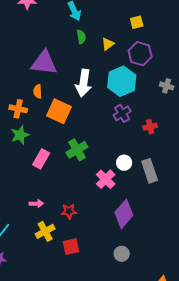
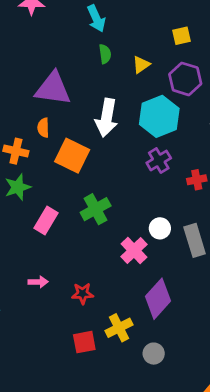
yellow cross: (45, 231) -> (119, 328), moved

